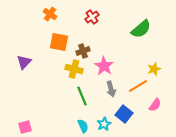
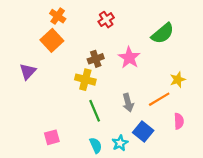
orange square: (59, 42) -> (52, 40), moved, turned 36
pink star: (104, 66) -> (129, 58), moved
pink semicircle: (155, 105) -> (179, 121), turned -40
pink square: (25, 127) -> (52, 137), moved

